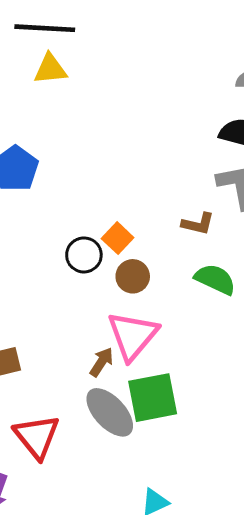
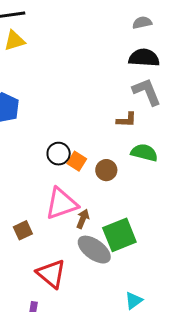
orange square: (118, 238) -> (77, 161), moved
brown circle: (133, 276) -> (106, 170), moved
pink triangle: (133, 336) -> (62, 204), moved, turned 42

